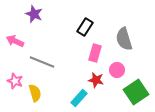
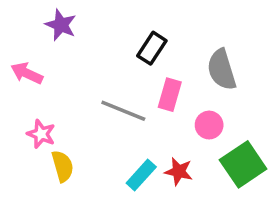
gray line: (42, 62) -> (123, 111), moved
red star: (96, 80) -> (179, 171), moved
pink star: (15, 81) -> (41, 134), moved

